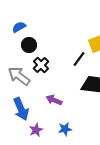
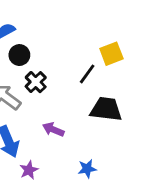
blue star: (65, 129) -> (87, 169), moved

